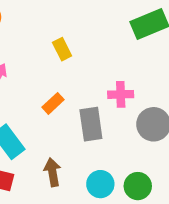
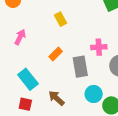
brown arrow: (52, 172) -> (56, 98), turned -36
cyan circle: (100, 184) -> (94, 94), moved

